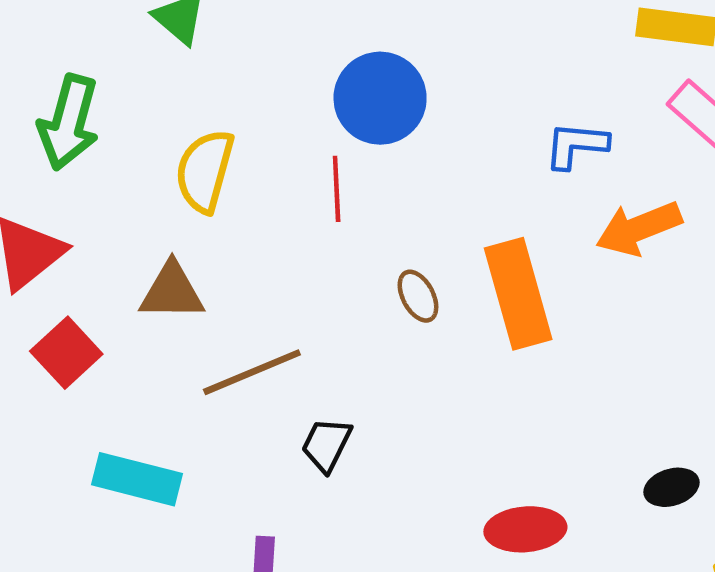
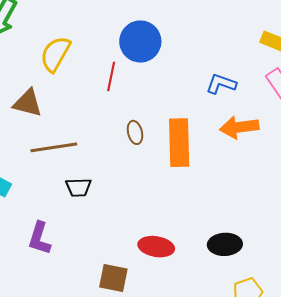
black trapezoid: (326, 445) -> (78, 187), turned -132
black ellipse: (671, 487) -> (225, 244), size x1.4

